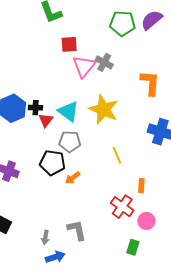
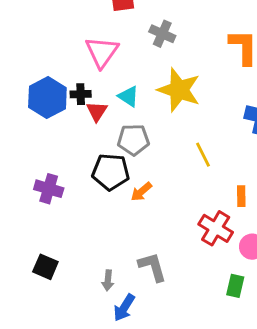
gray cross: (104, 62) -> (162, 34), moved
pink triangle: (84, 66) -> (102, 52), moved
cyan triangle: (68, 111) -> (128, 96), size x0.7
blue arrow: (55, 257) -> (124, 308), turned 144

